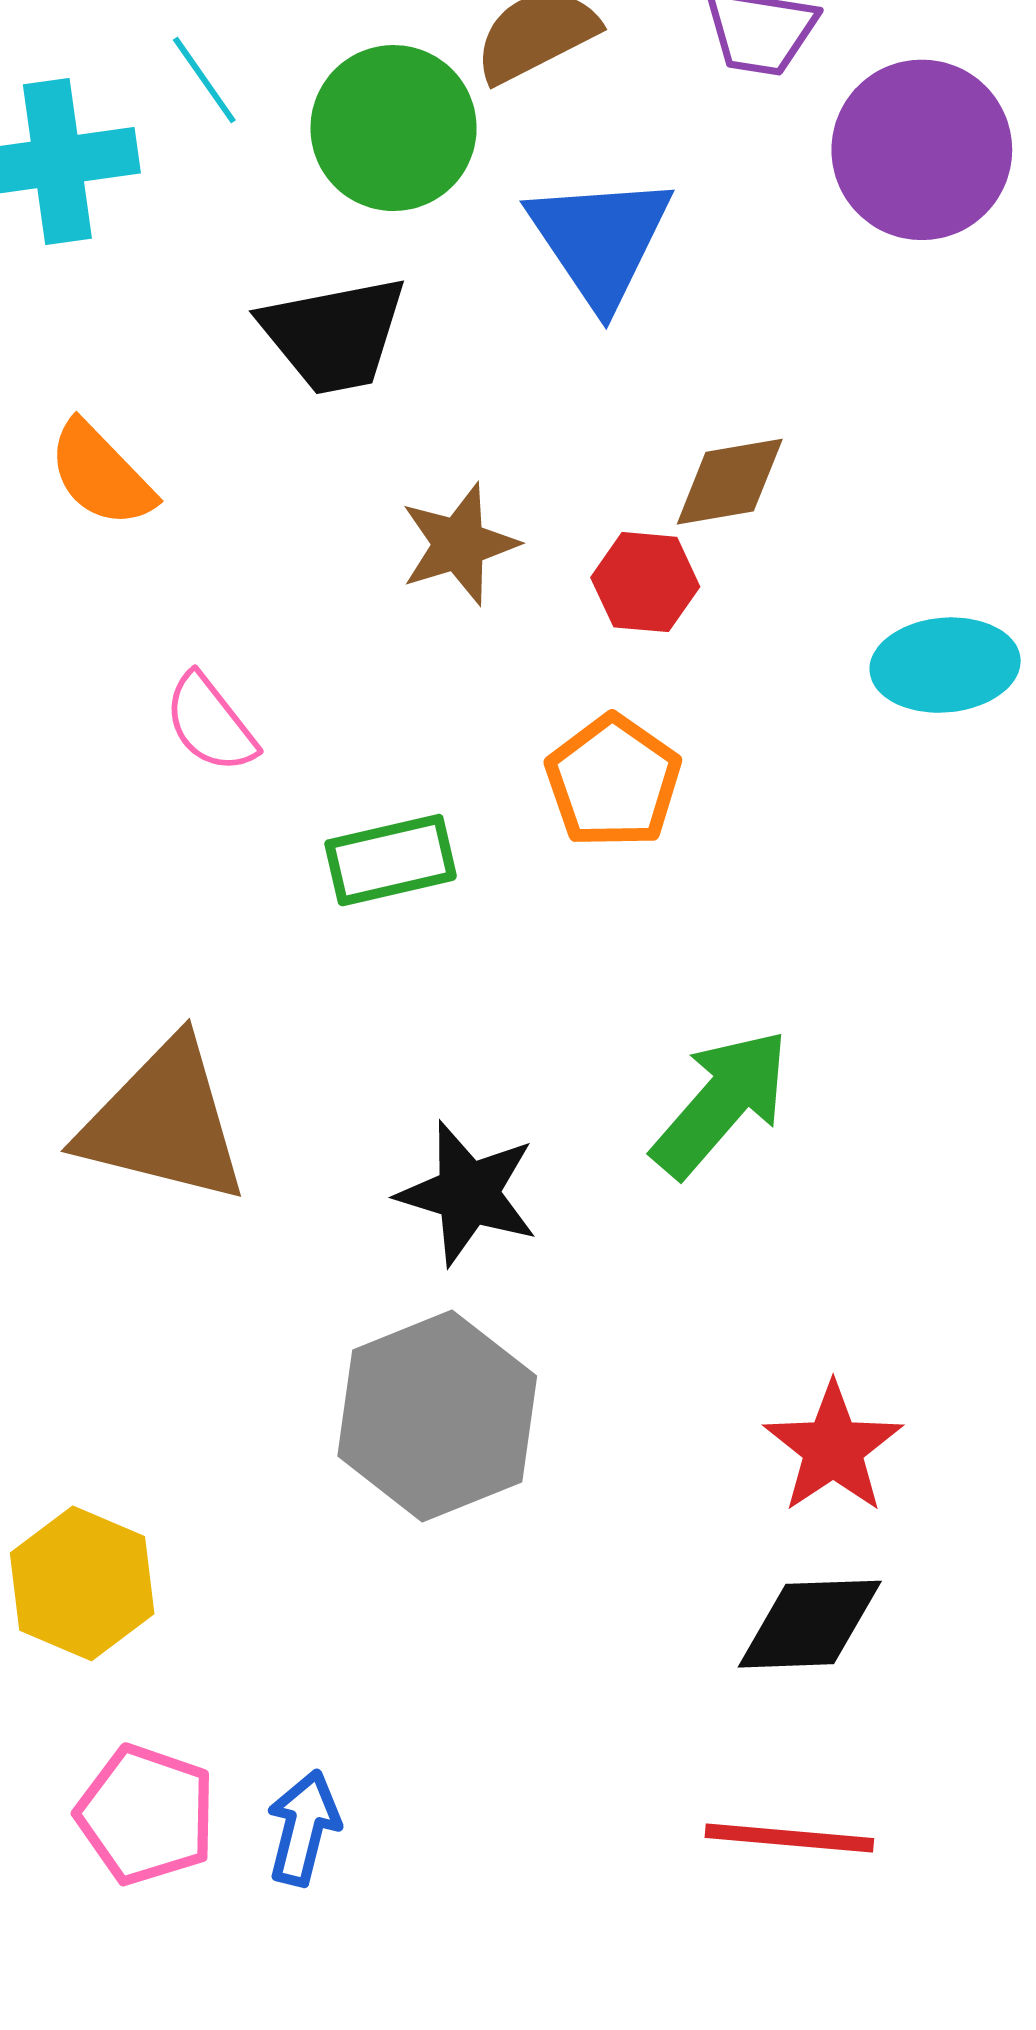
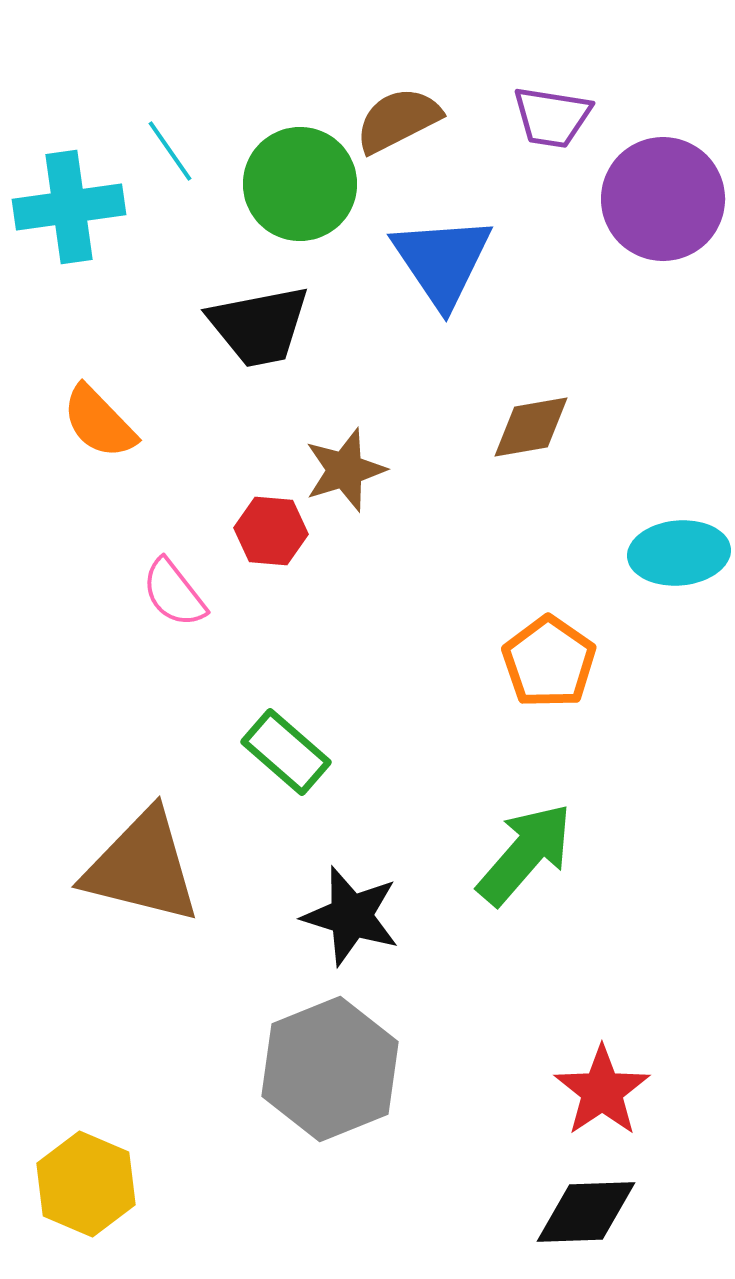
red hexagon: (645, 582) -> (271, 531), moved
orange pentagon: (613, 781) -> (549, 662), moved
green rectangle: (391, 860) -> (286, 752), moved, turned 54

